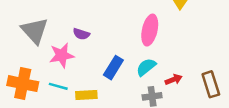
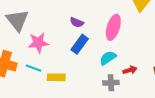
purple semicircle: (81, 34) -> (77, 22), moved
blue rectangle: (113, 68) -> (80, 44), moved

